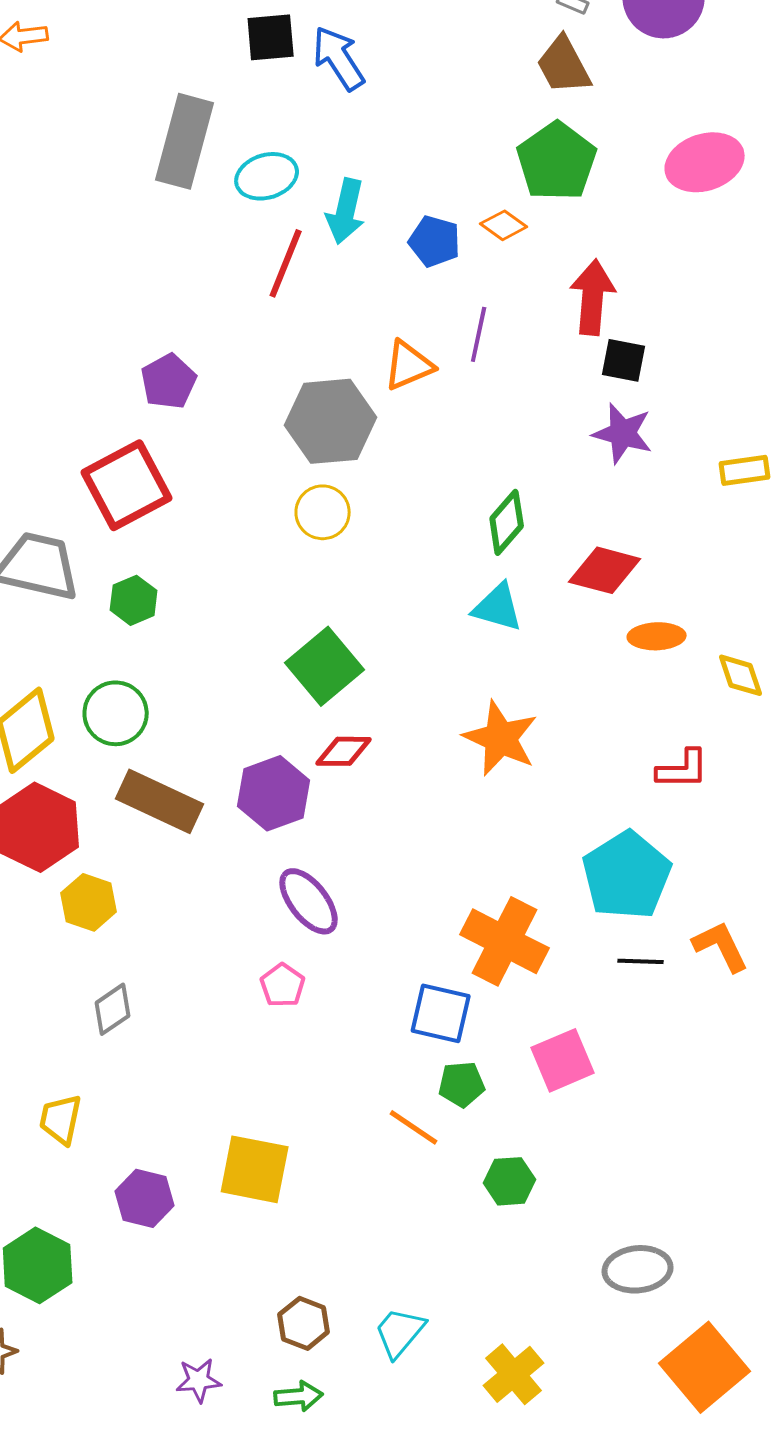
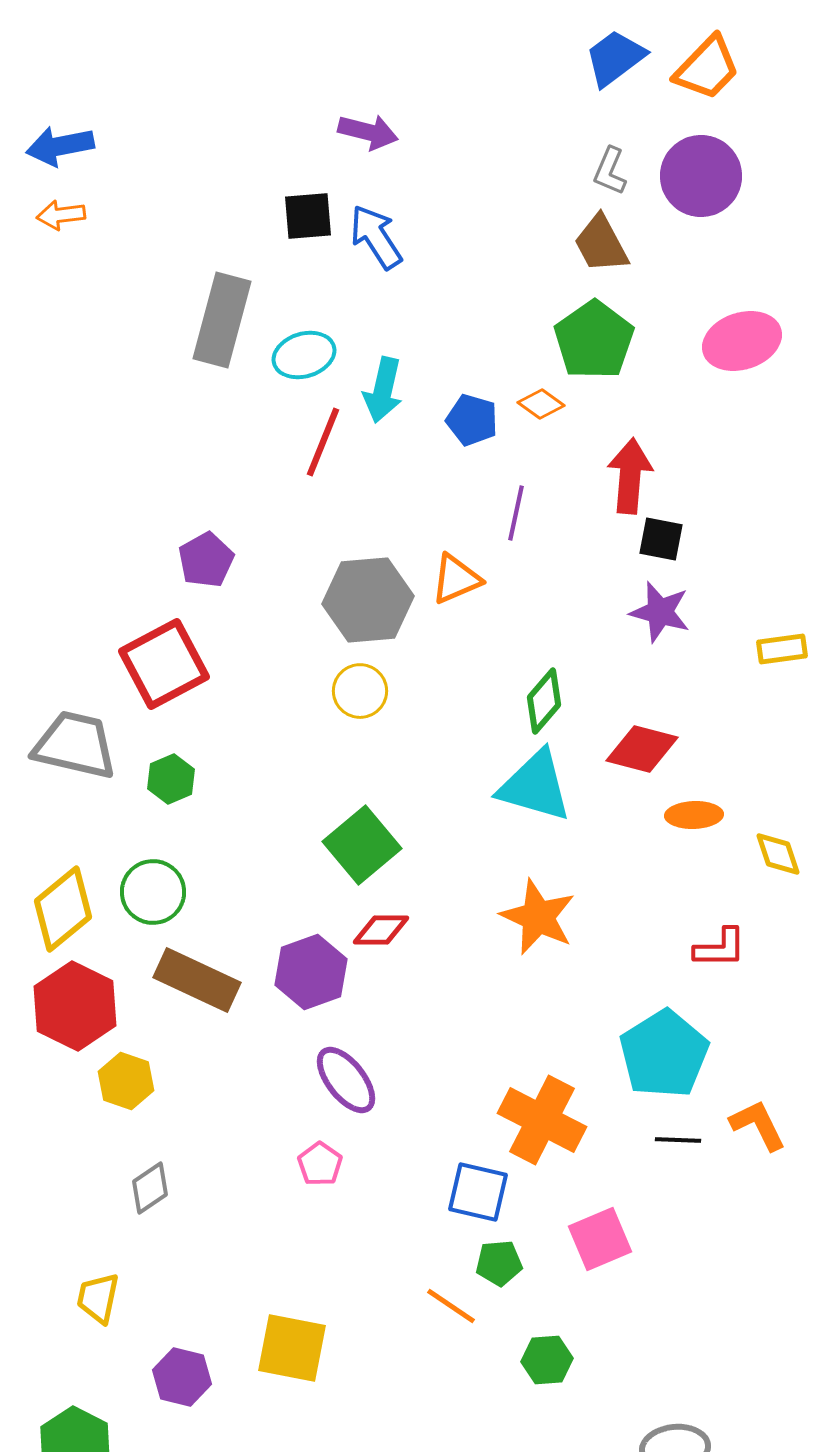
orange triangle: (409, 365) -> (456, 579), moved
cyan triangle: (498, 607) -> (535, 786), size x1.5

